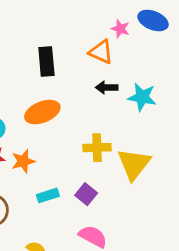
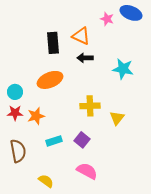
orange triangle: (101, 52) -> (81, 36), moved
black arrow: (107, 87) -> (85, 58), moved
yellow triangle: (134, 164) -> (117, 118), size x0.6

